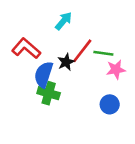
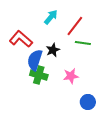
red line: (82, 51) -> (75, 26), moved
pink star: (116, 70) -> (71, 76), moved
blue circle: (110, 104) -> (88, 102), moved

